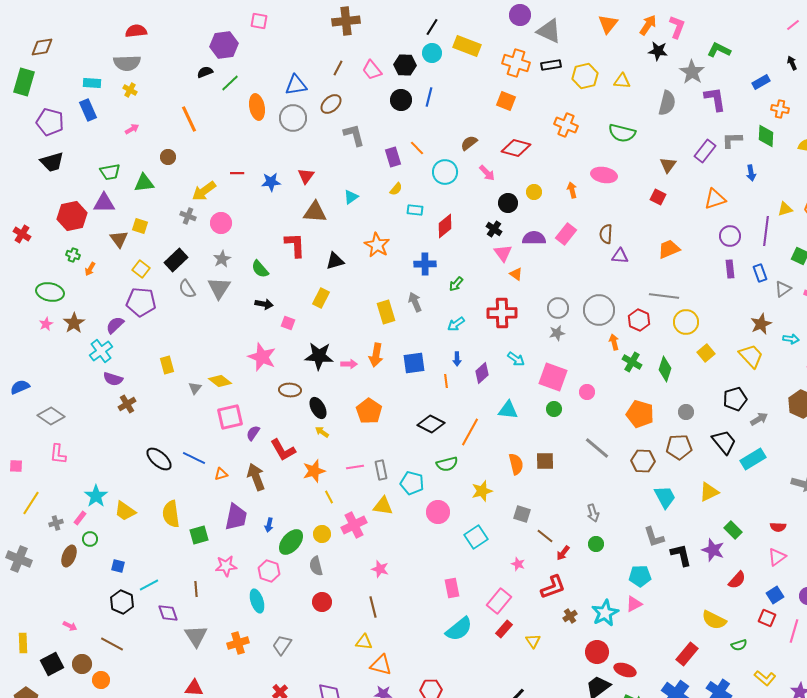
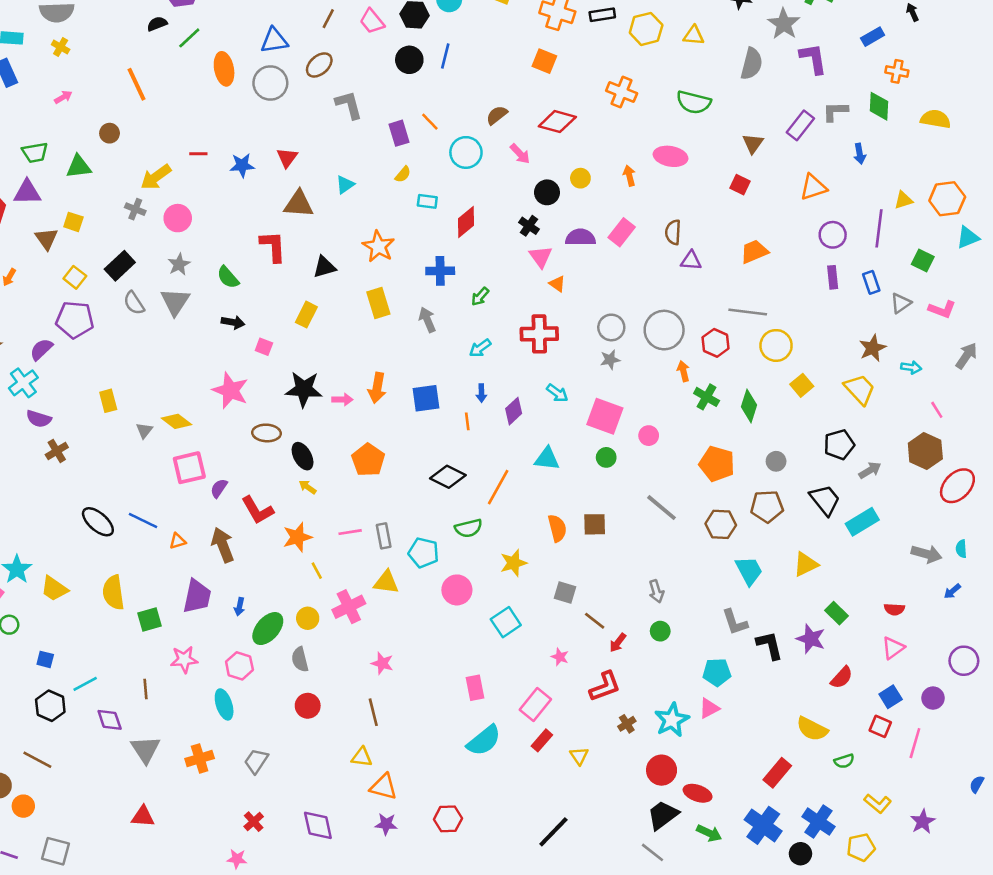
yellow rectangle: (386, 312) -> (378, 303), moved

